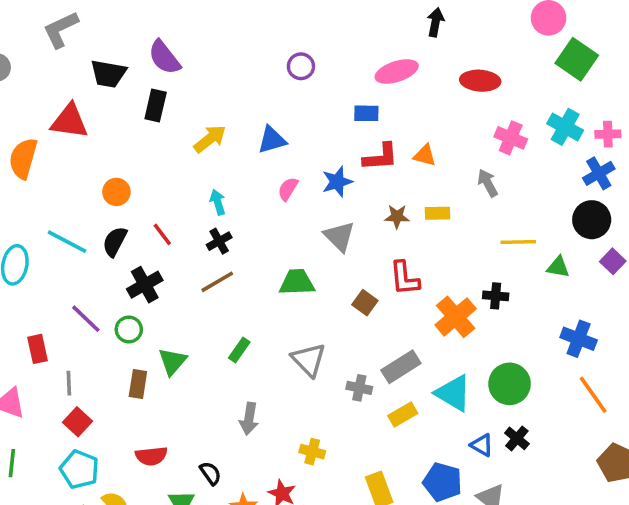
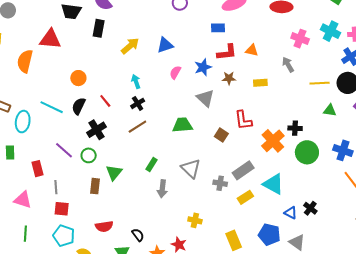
brown star: (397, 217) -> (229, 78), moved
yellow line: (518, 242) -> (320, 83), moved
green circle: (510, 384) -> (307, 152), moved
gray arrow: (249, 419) -> (162, 189), moved
red square: (77, 422) -> (62, 209), turned -35

